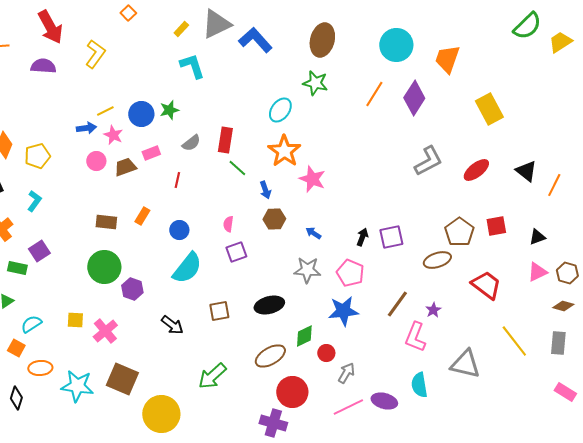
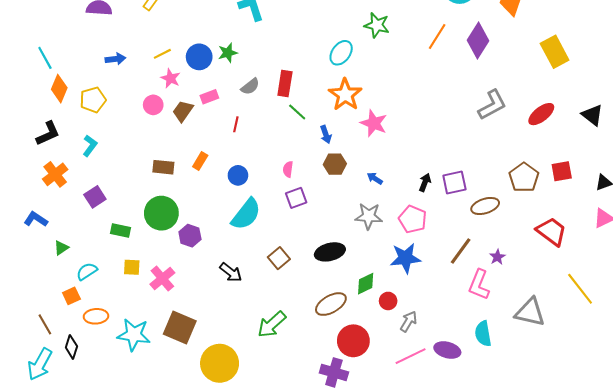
blue arrow: (86, 128) -> (115, 59), moved
brown trapezoid: (125, 167) -> (183, 111), turned -35
brown ellipse: (437, 260) -> (485, 206), moved
green rectangle: (17, 268) -> (121, 231), moved
brown square: (219, 311) -> (279, 258), turned -30
orange square: (16, 348) -> (71, 296), turned 36

